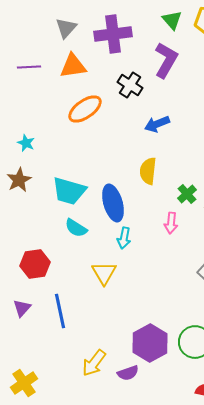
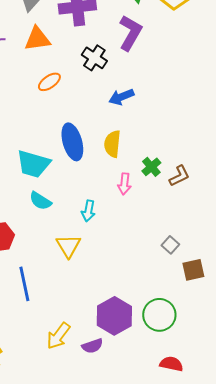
orange ellipse: (85, 109) -> (49, 82), size x0.7
blue ellipse: (113, 203) -> (72, 142), moved
pink arrow: (171, 223) -> (124, 184), moved

